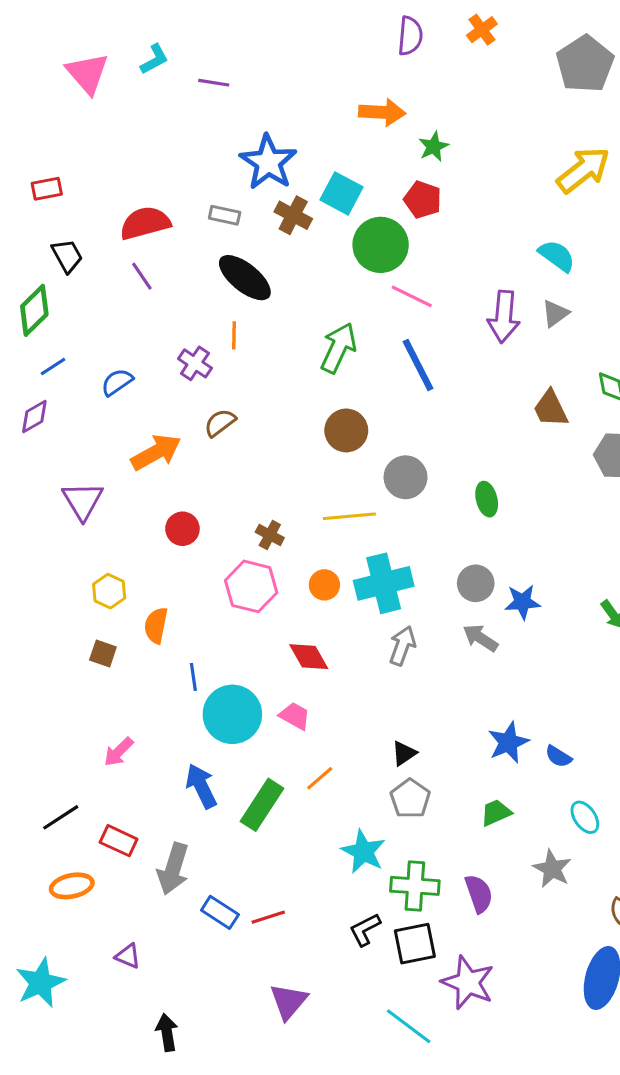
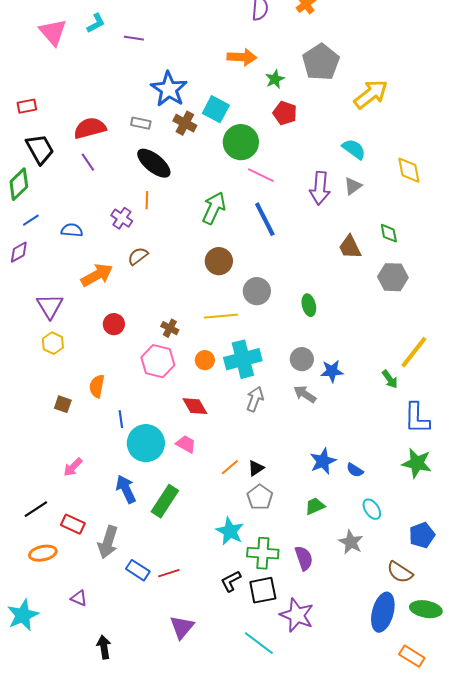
gray pentagon: (585, 64) -> (321, 62), moved
red pentagon: (423, 200) -> (285, 113), moved
black trapezoid: (67, 256) -> (40, 149), size x1.4
blue semicircle: (117, 382) -> (72, 230), turned 40
yellow hexagon: (109, 591) -> (53, 343), moved
orange line: (320, 778) -> (230, 467), moved

